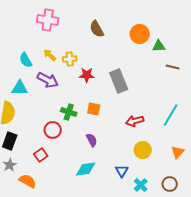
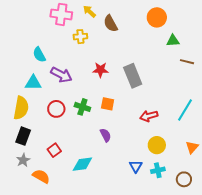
orange circle: (140, 34) -> (157, 17), moved
yellow arrow: (50, 55) -> (89, 11), moved
yellow cross: (70, 59) -> (80, 37), moved
red circle: (53, 130) -> (56, 109), moved
cyan diamond: (86, 169) -> (82, 164), moved
cyan cross: (141, 185) -> (158, 170), moved, turned 32

